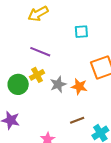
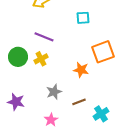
green circle: (18, 84) -> (18, 57), moved
gray star: (58, 84) -> (54, 92), moved

